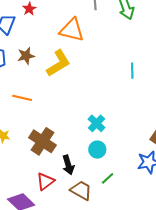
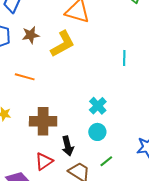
cyan line: (132, 71) -> (124, 58), moved
brown cross: (43, 141) -> (43, 121), turned -36

